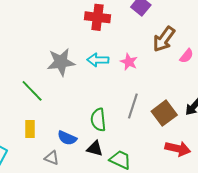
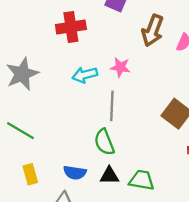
gray star: (61, 62) -> (22, 74), moved
gray line: (133, 106) -> (112, 106), moved

